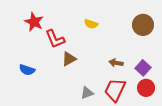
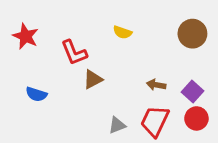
red star: (34, 22) -> (26, 36), moved

